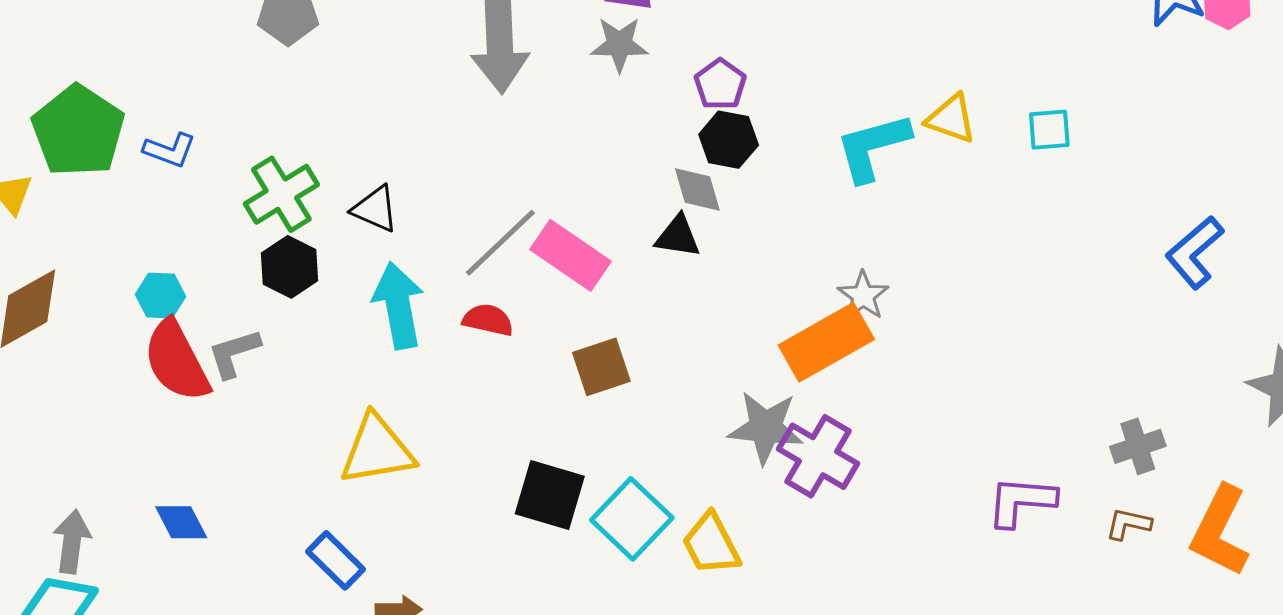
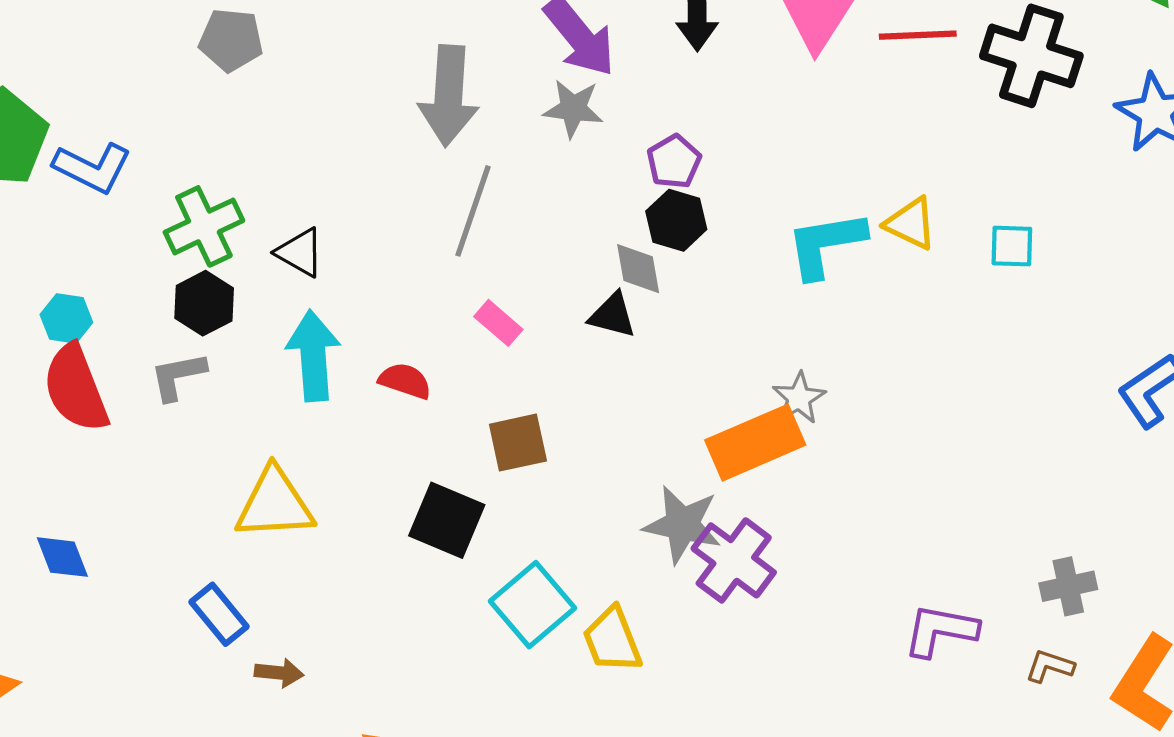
blue L-shape: (170, 150) -> (92, 168), size x1.4
gray line: (500, 243) -> (473, 211), moved, turned -34
pink rectangle: (570, 255) -> (498, 323), size x0.6
gray L-shape: (234, 353) -> (178, 376), moved
black square: (550, 495) -> (447, 520), moved

